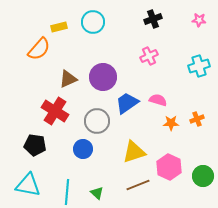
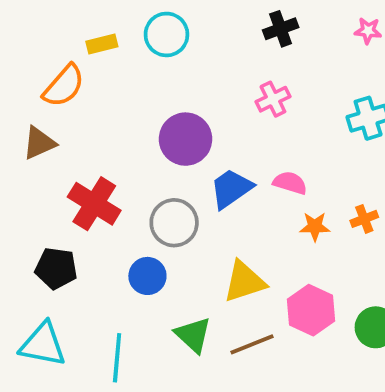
brown triangle: (68, 79) -> (39, 143), moved
green triangle: (97, 193) -> (193, 335), moved, size x1.5

